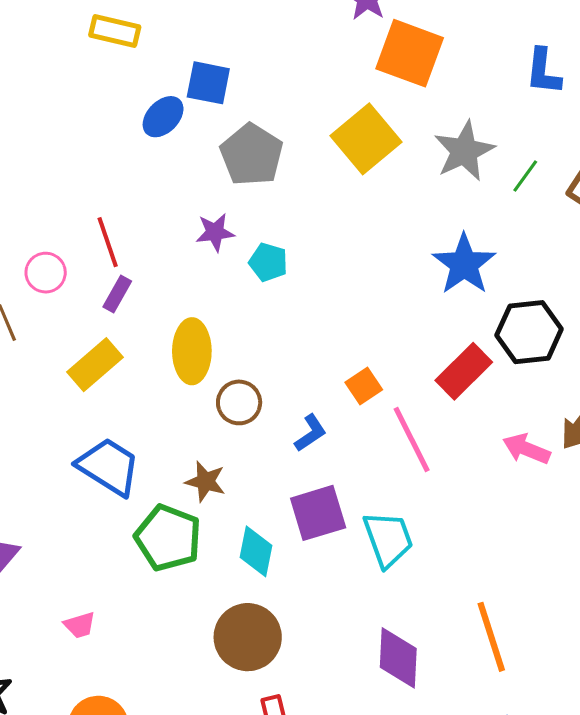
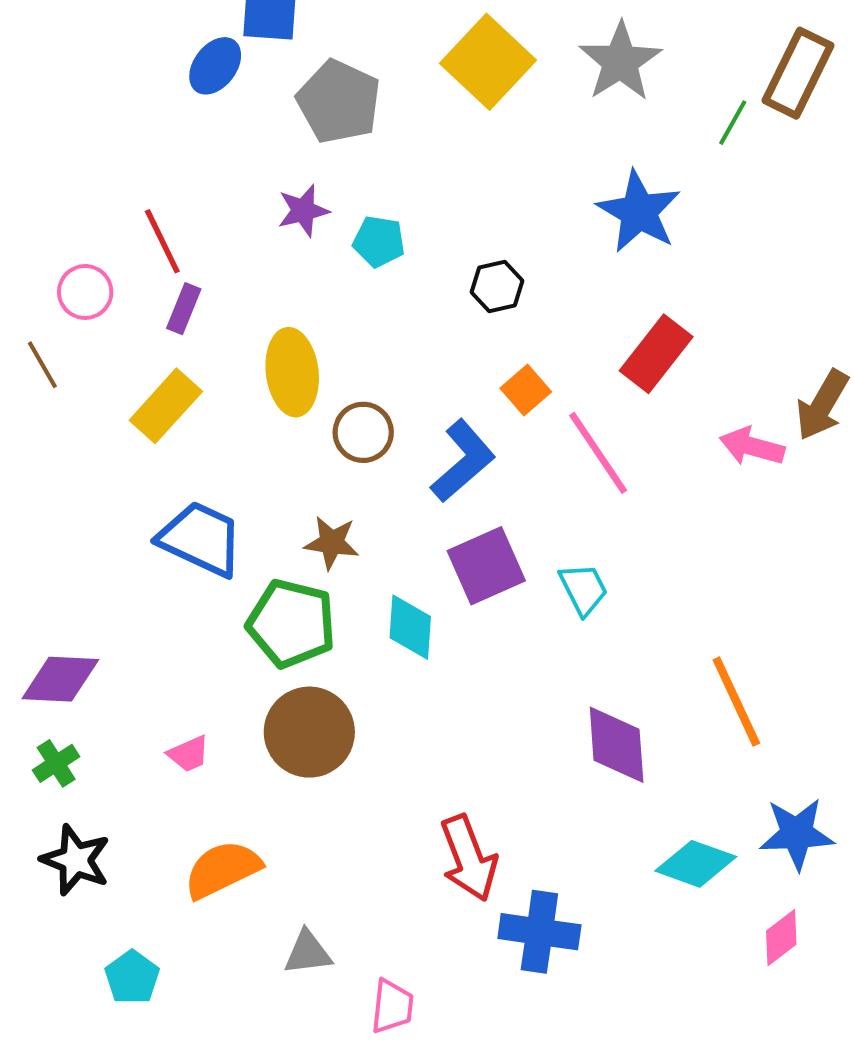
green line: (525, 176) -> (733, 123), moved
black hexagon: (529, 332) -> (497, 287), moved, size x0.6
blue L-shape: (310, 433) -> (463, 461), size x1.6
cyan trapezoid: (388, 539) -> (583, 589), size x0.7
brown circle: (248, 637) -> (309, 732), moved

